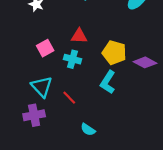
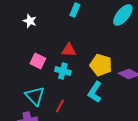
pink square: (45, 48) -> (38, 61), turned -35
red line: (69, 98) -> (60, 106), turned 72

